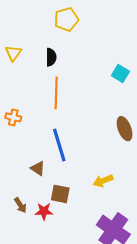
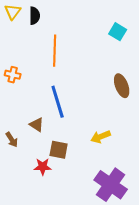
black semicircle: (51, 57) -> (35, 16), moved
brown arrow: (20, 205) -> (12, 140), moved

